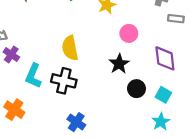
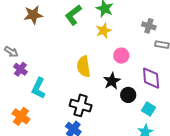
yellow semicircle: (70, 48) -> (84, 67), moved
black cross: (64, 81) -> (81, 105), moved
black circle: (136, 89) -> (128, 95), moved

